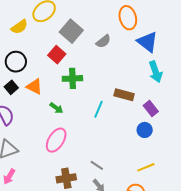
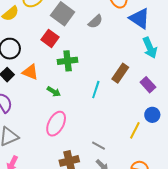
brown rectangle: (124, 95) -> (120, 73), turned -66
blue circle: (145, 130) -> (152, 115), moved
yellow line: (146, 167) -> (135, 130), moved, turned -36

